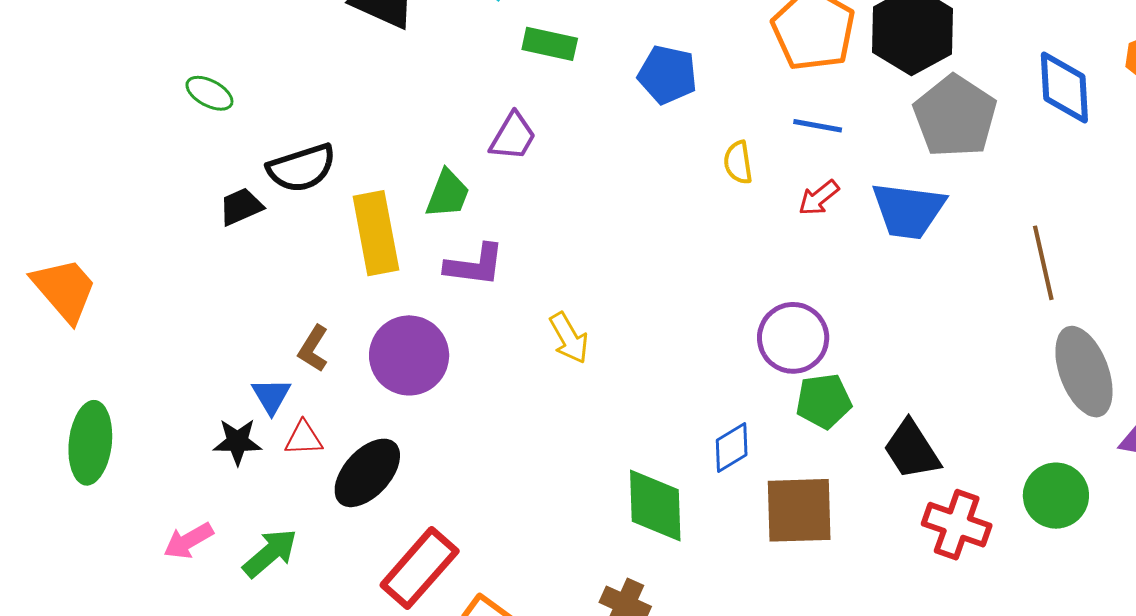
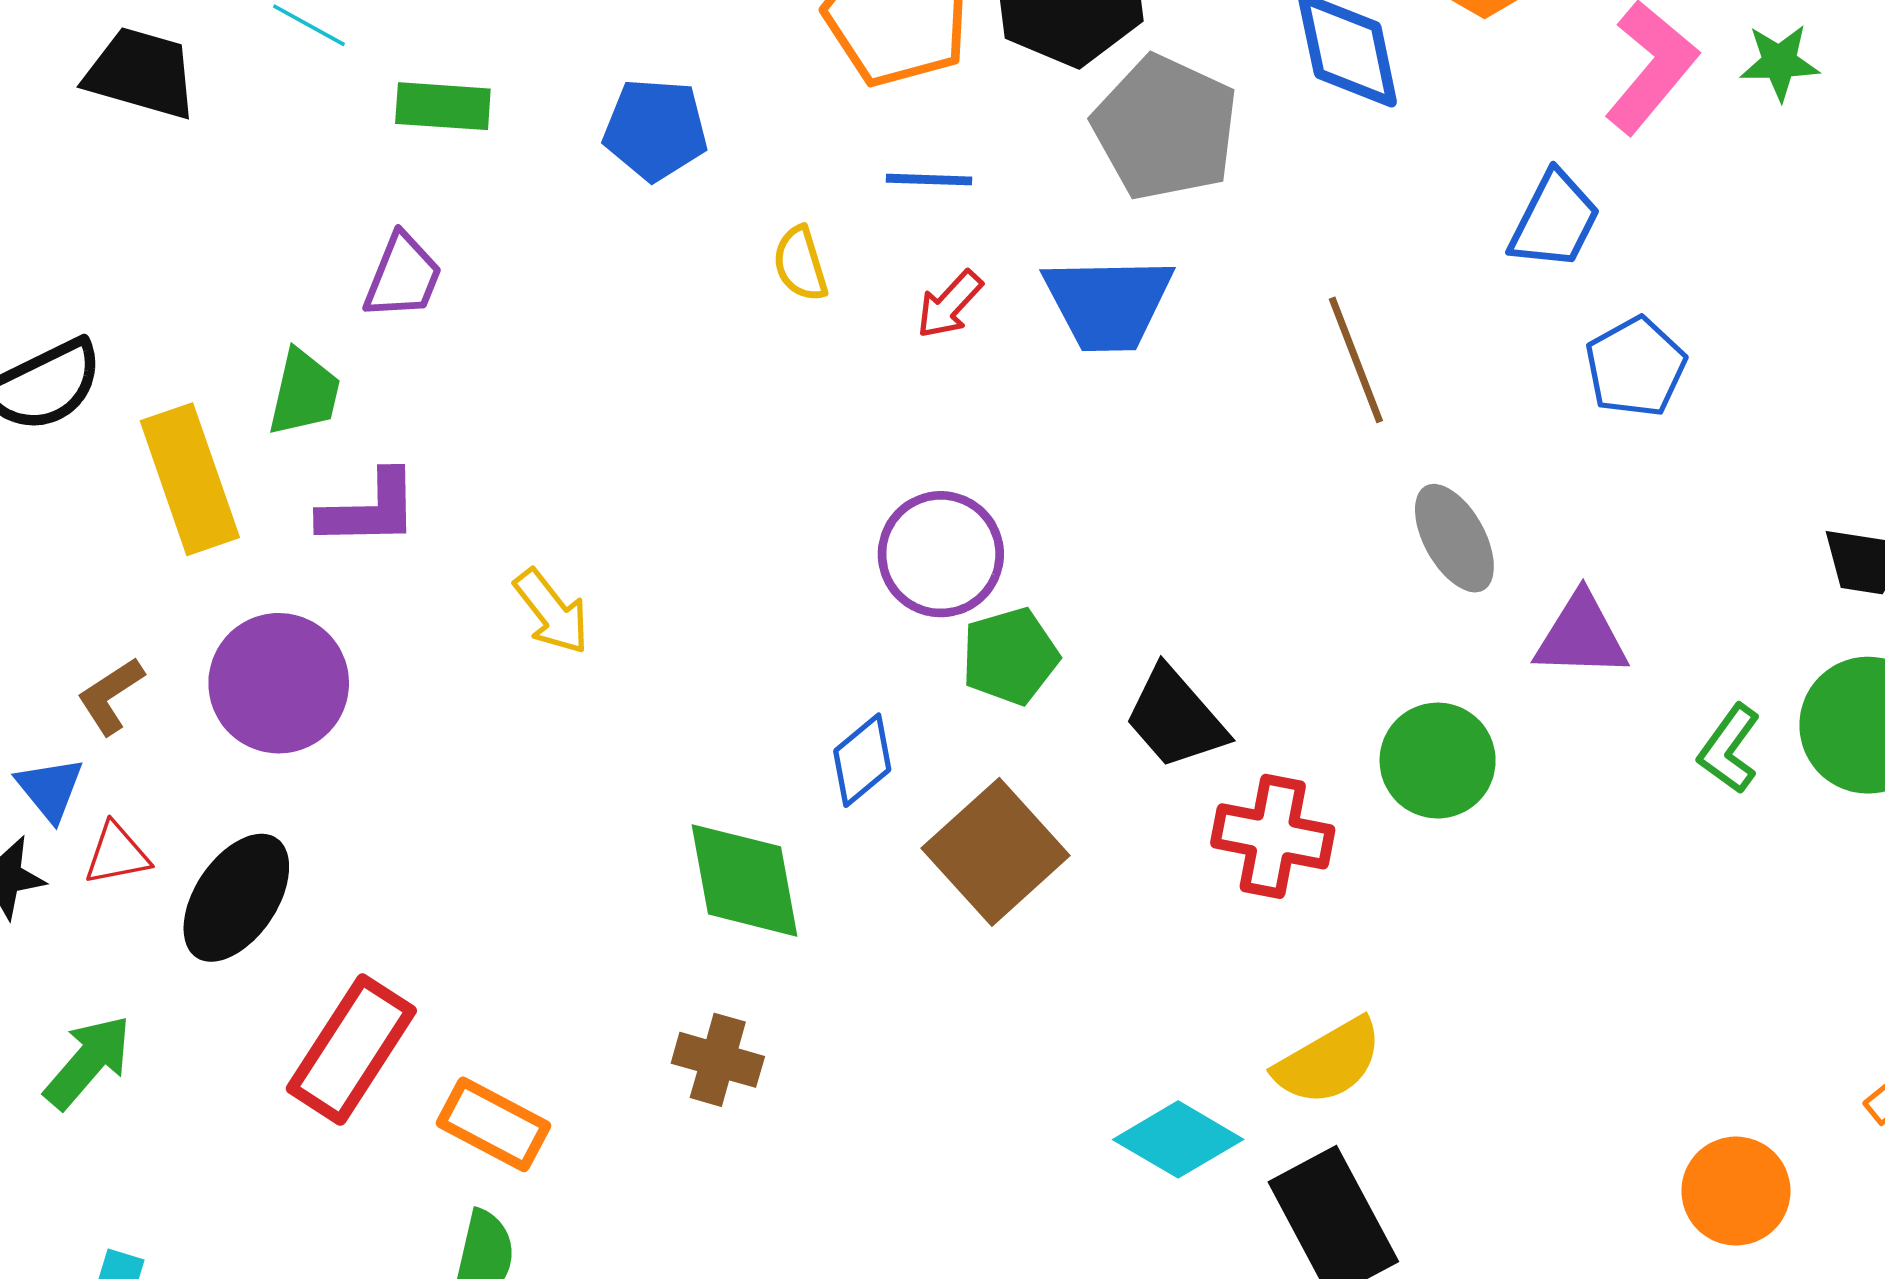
brown L-shape: (313, 349) -> (111, 696), turned 33
gray ellipse: (1084, 372) -> (1454, 538), size x0.7
brown square: (799, 510) -> (996, 852), turned -32

